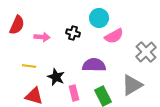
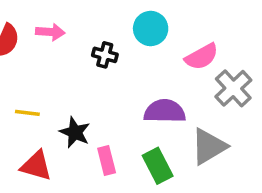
pink semicircle: (114, 36) -> (202, 57), moved
pink arrow: (42, 37) -> (50, 32), moved
purple semicircle: (94, 65) -> (165, 111), moved

